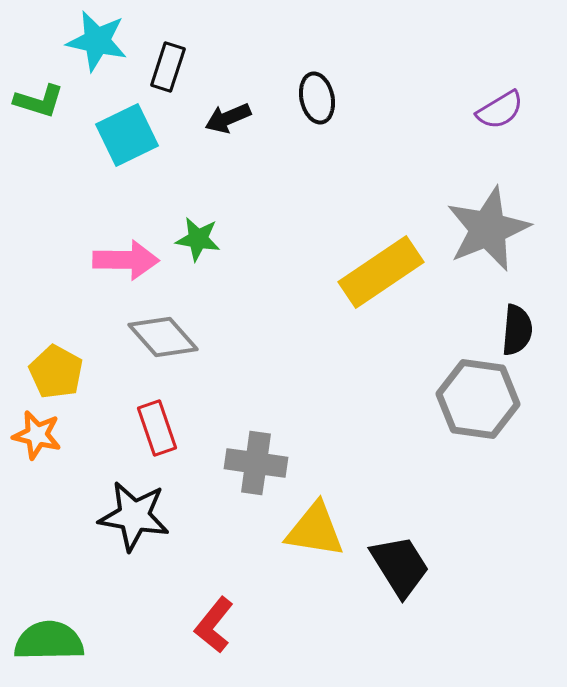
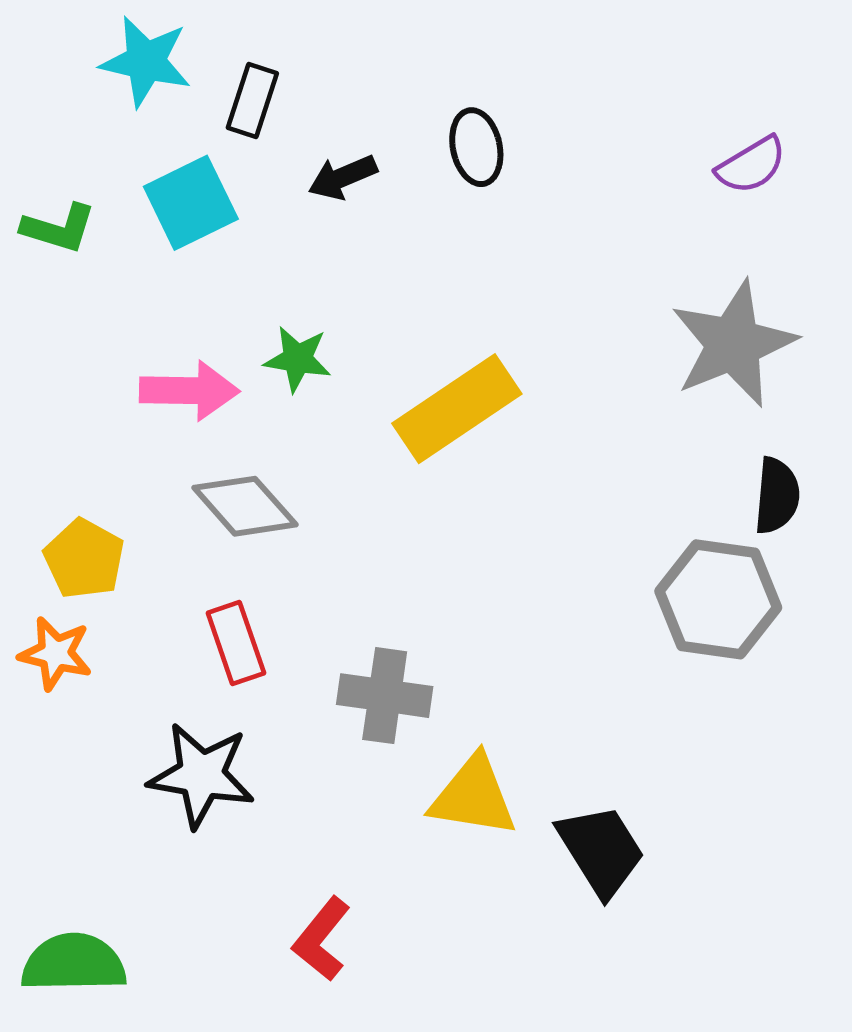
green L-shape: (39, 101) -> (59, 228), moved
yellow rectangle: (381, 272) -> (457, 409), moved

